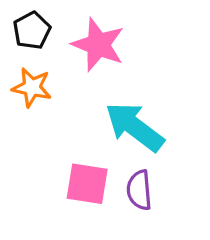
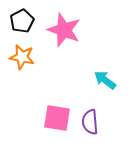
cyan arrow: (135, 127) -> (105, 80), moved, size x0.6

